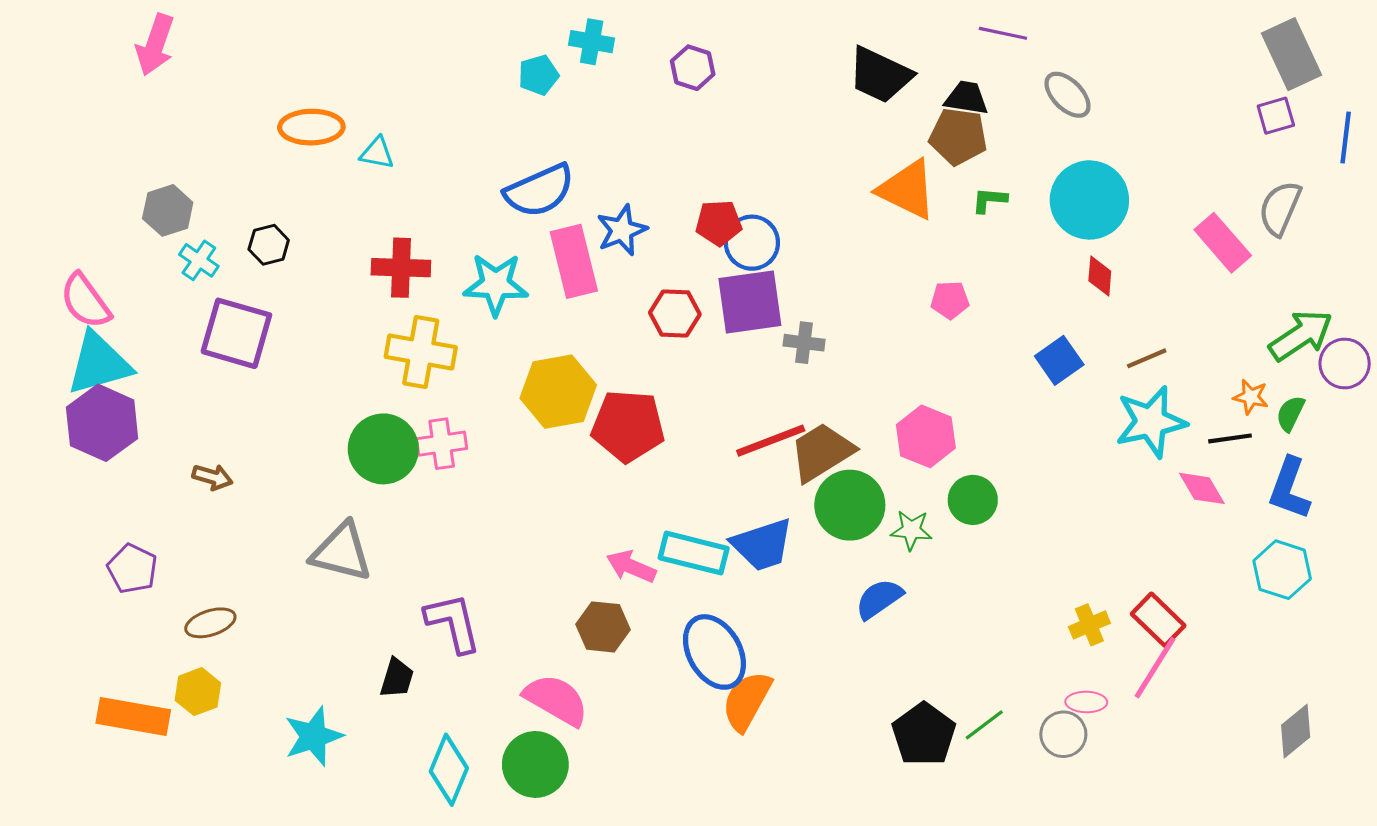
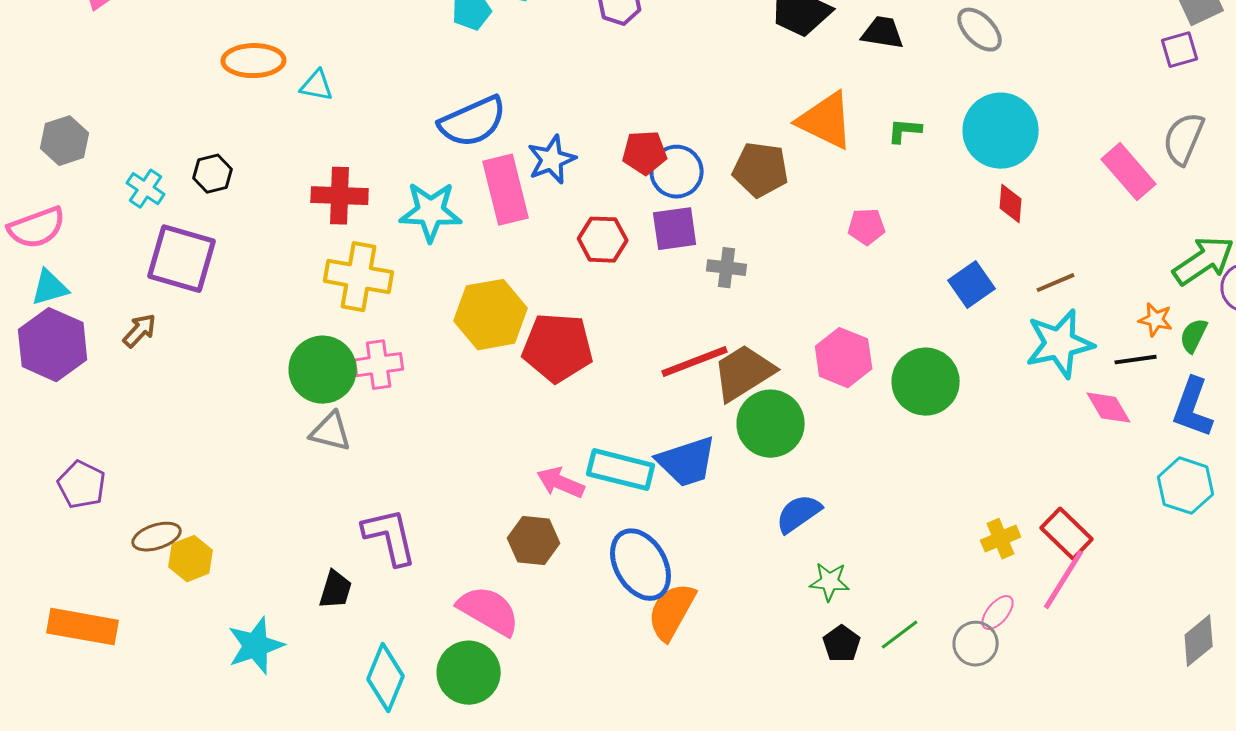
brown pentagon: (958, 136) -> (761, 170), moved
gray hexagon: (168, 210) -> (65, 141), moved
pink semicircle: (85, 301) -> (37, 228), turned -74
purple square: (750, 302) -> (675, 229), size x0.7
cyan triangle: (99, 363) -> (50, 288), size x0.6
brown arrow: (212, 477) -> (140, 331), moved, turned -63
green circle: (973, 500) -> (926, 382), moved, size x1.4
green star: (911, 530) -> (830, 582), moved
gray triangle: (342, 552) -> (331, 432), moved, size x0.7
yellow hexagon: (198, 692) -> (191, 559), moved
pink ellipse: (1086, 702) -> (998, 613), turned -51
black pentagon: (924, 734) -> (842, 644), size x0.6

